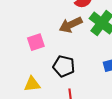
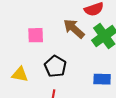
brown arrow: (71, 25) -> (74, 29), turned 50

